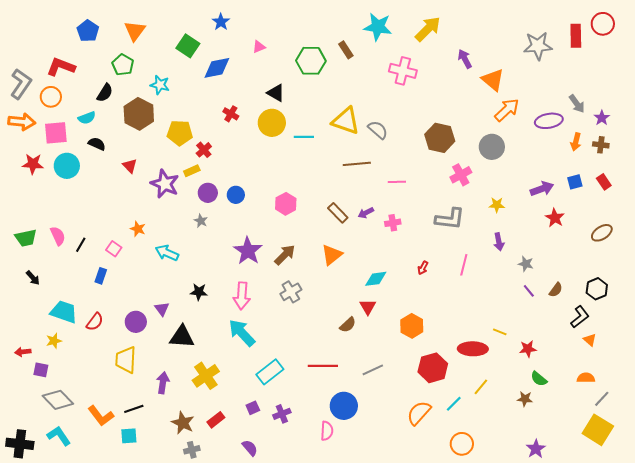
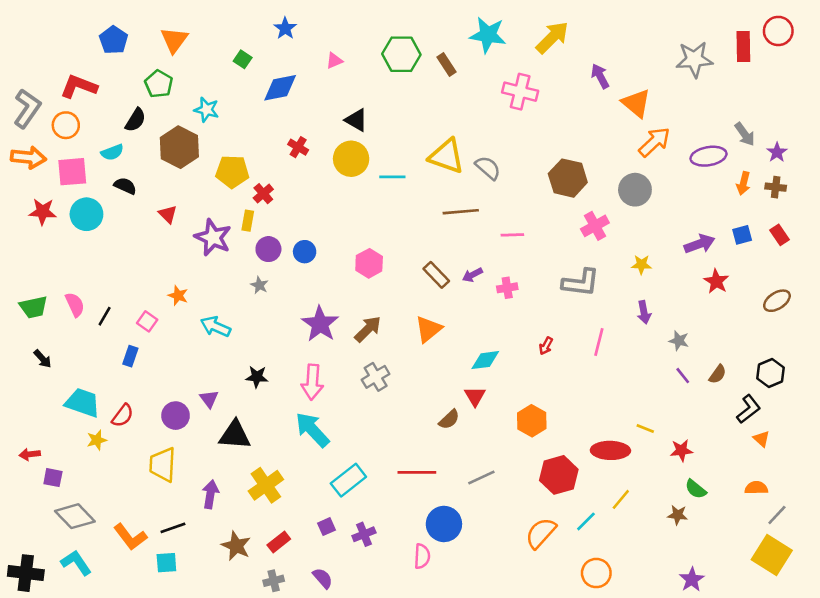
green square: (188, 46) -> (243, 59), size x0.6
green hexagon: (311, 61) -> (401, 54), moved
yellow rectangle: (192, 171) -> (248, 221), turned -56
yellow star: (54, 341) -> (97, 440), moved
gray cross: (192, 450) -> (274, 581), moved

